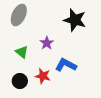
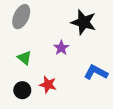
purple star: (47, 43) -> (61, 48), moved
blue L-shape: (66, 65) -> (96, 72), moved

